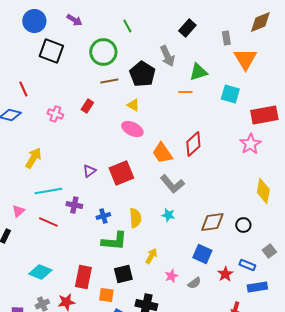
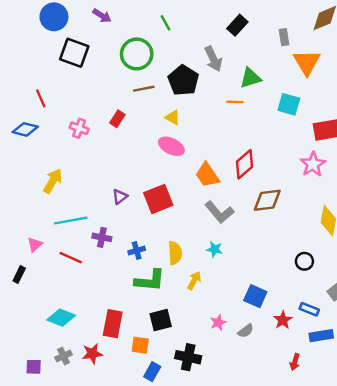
brown diamond: (212, 222) -> (267, 200), moved
yellow arrow: (151, 256) -> (194, 280), moved

